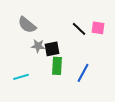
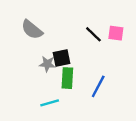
gray star: (38, 46) -> (47, 64), moved
cyan line: (21, 77) -> (50, 103), moved

